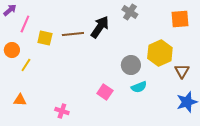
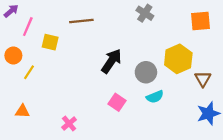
black arrow: (100, 27) -> (111, 61), moved
brown line: (73, 34) -> (81, 21), moved
pink cross: (62, 111) -> (69, 123), turned 32

